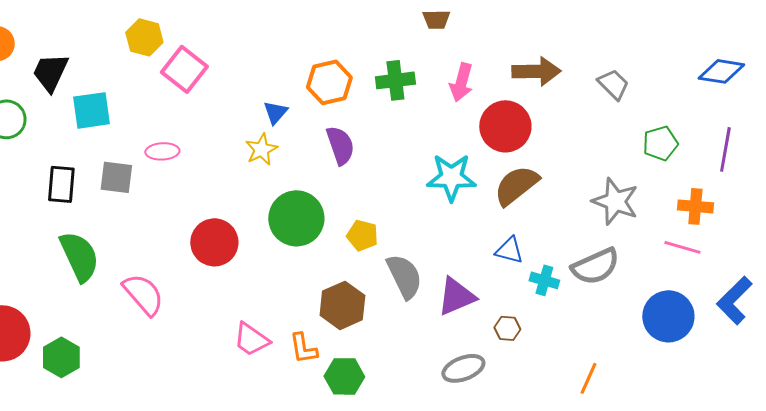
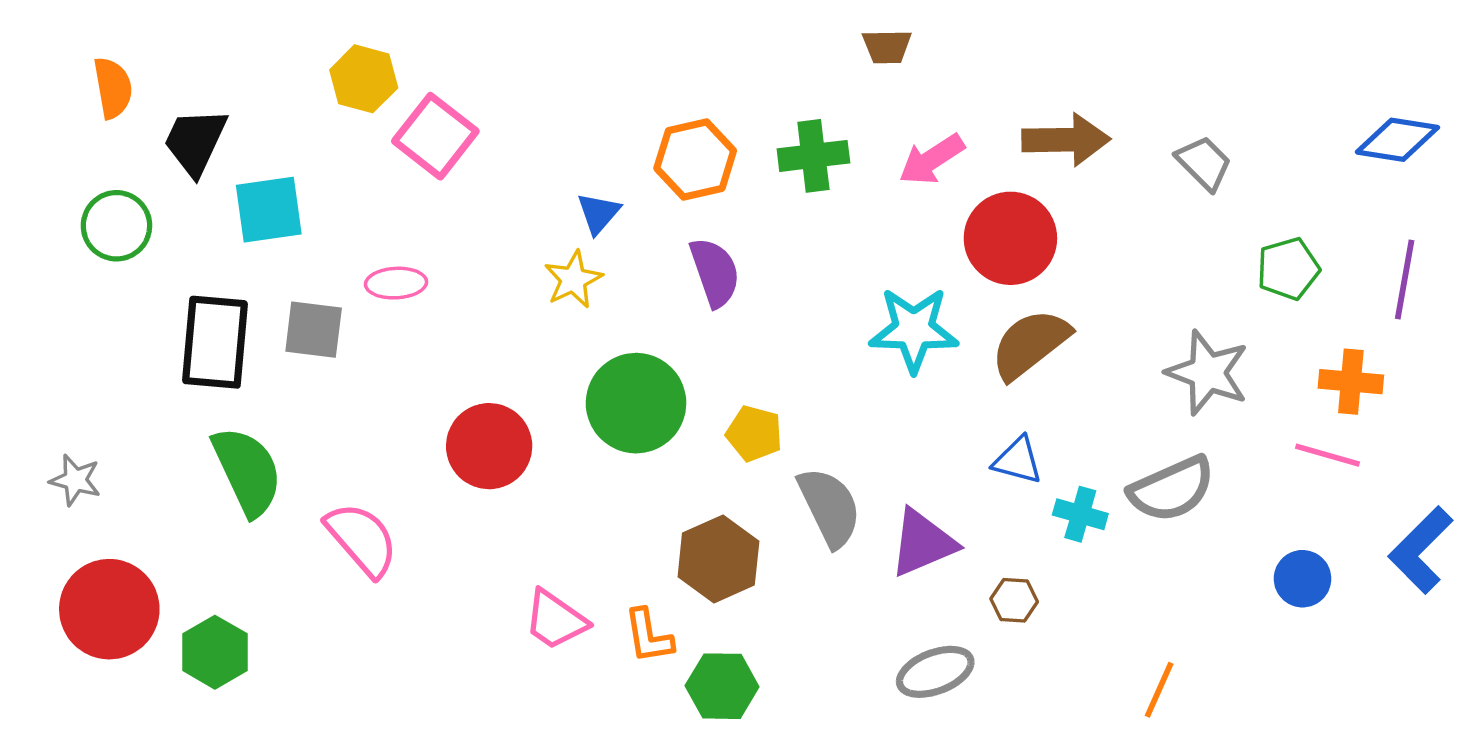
pink arrow: (461, 82) -> (932, 159), turned 42
black rectangle: (61, 184) -> (215, 342), size x1.4
blue circle: (668, 316) -> (1303, 579), size x0.6

